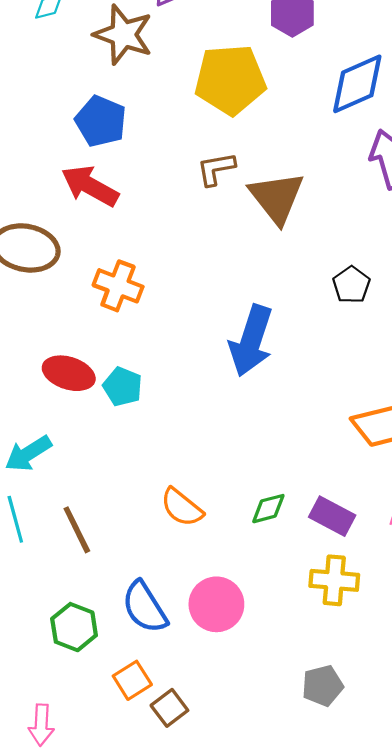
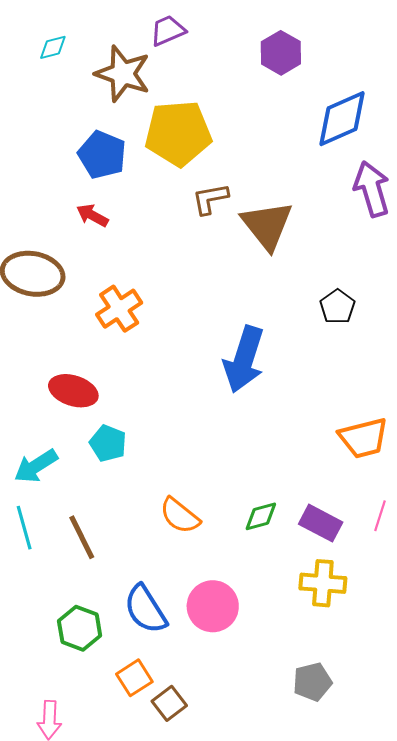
yellow pentagon: (230, 80) -> (178, 133), moved
red arrow: (90, 186) -> (92, 215), size x0.6
orange cross: (118, 286) -> (119, 309), turned 36
cyan pentagon: (123, 387) -> (108, 443), moved

